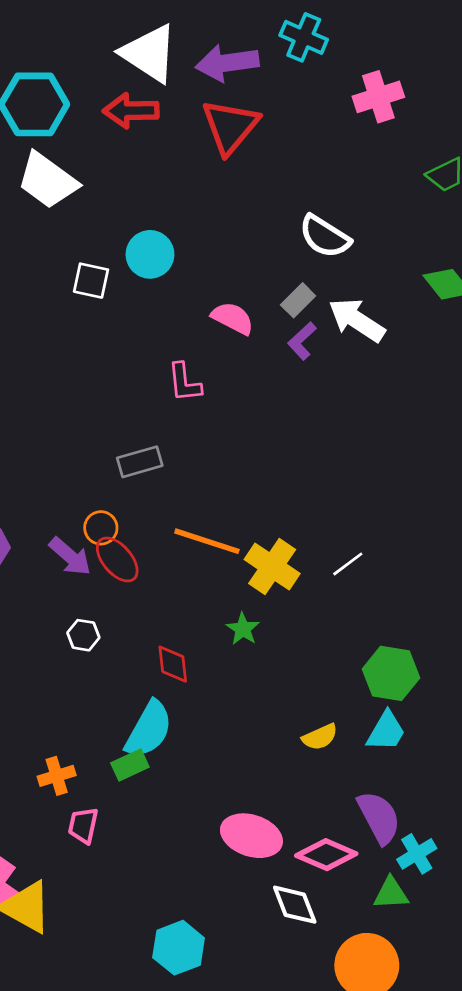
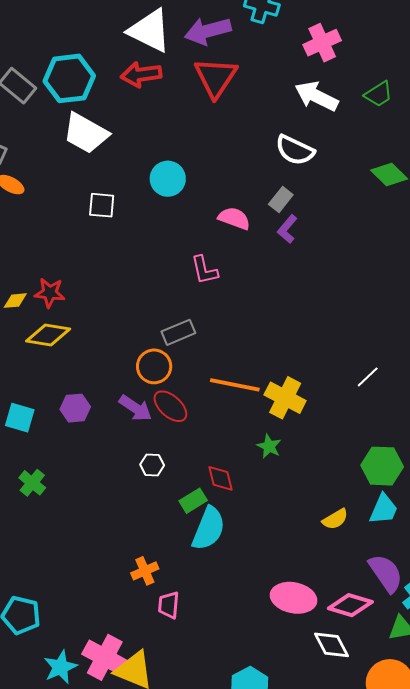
white square: (91, 281) -> (102, 205), moved
white arrow: (357, 320) -> (316, 96), moved
orange circle: (101, 528) -> (154, 366), moved, size x1.4
white line: (348, 564) -> (368, 377), moved
green rectangle: (130, 765) -> (193, 501), moved

